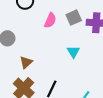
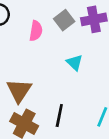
brown triangle: (26, 62) -> (19, 91), size x1.5

